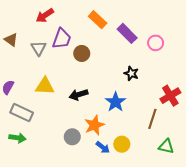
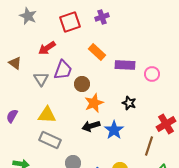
purple rectangle: (127, 33) -> (125, 65), turned -42
brown triangle: (11, 40) -> (15, 63), moved
black arrow: (79, 95) -> (91, 126), moved
gray rectangle: (22, 113) -> (50, 140), moved
orange star: (94, 125) -> (94, 103), moved

